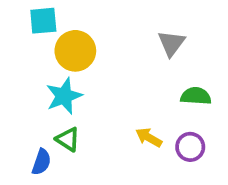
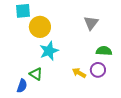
cyan star: (64, 96) -> (49, 51), moved
purple circle: (190, 147) -> (98, 70), moved

